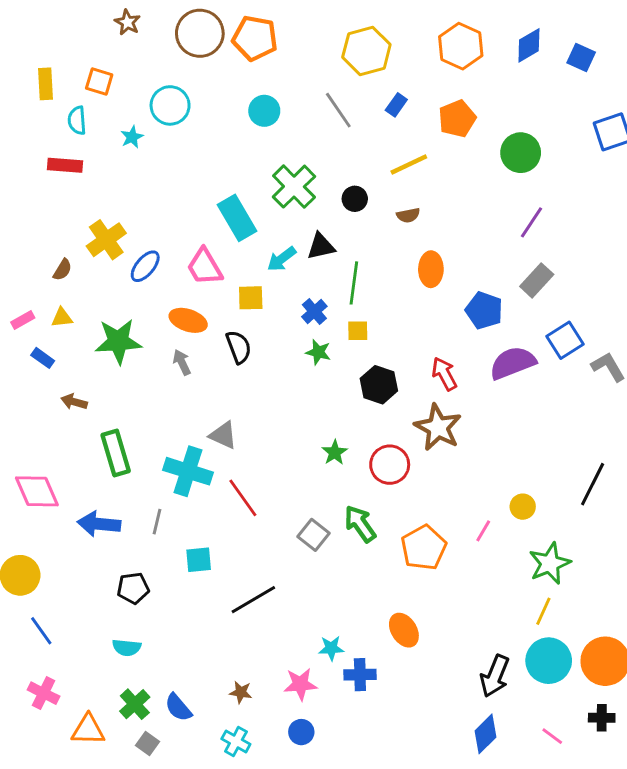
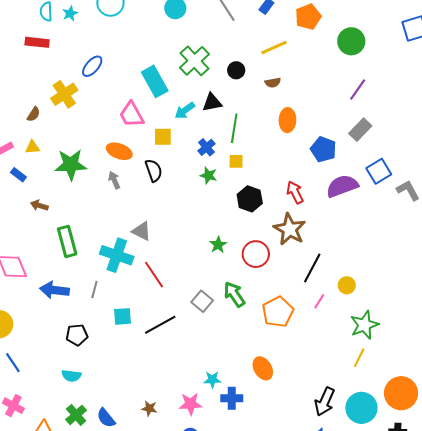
cyan star: (132, 137) -> (70, 13), moved
blue ellipse: (145, 266) -> (92, 66), moved
black line: (593, 484) -> (312, 268), moved
black line: (253, 600) -> (160, 325), moved
cyan circle: (549, 661) -> (361, 408), moved

